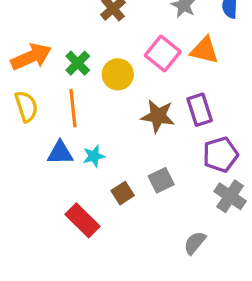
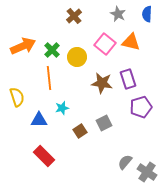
yellow semicircle: (26, 106) -> (17, 97), moved
blue triangle: (60, 153) -> (39, 120), moved
gray cross: (230, 196) -> (147, 172), moved
red rectangle: (83, 220) -> (44, 156), moved

